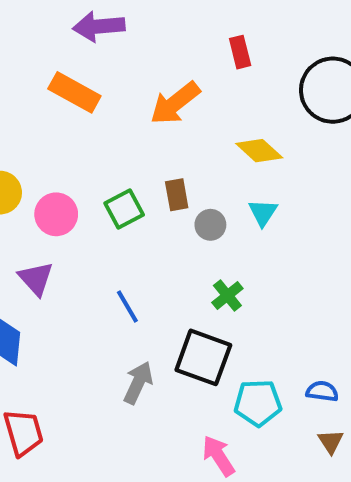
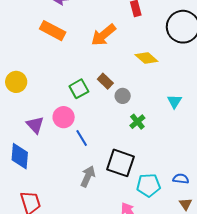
brown rectangle: (177, 195) -> (105, 81), turned -35
cyan triangle: (263, 212) -> (174, 101), moved
pink circle: (56, 214) -> (64, 117), moved
green cross: (227, 295) -> (137, 122), moved

